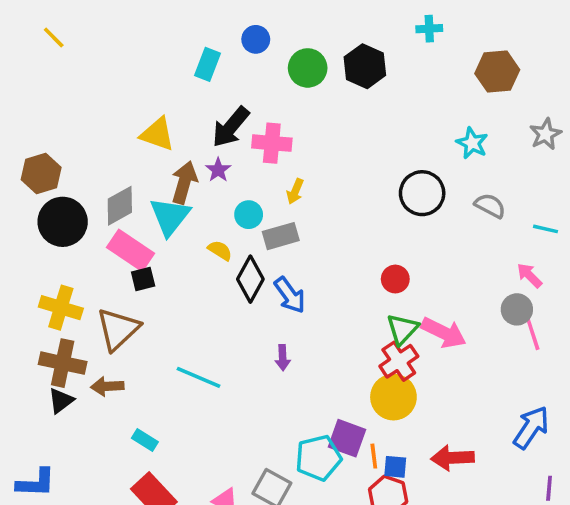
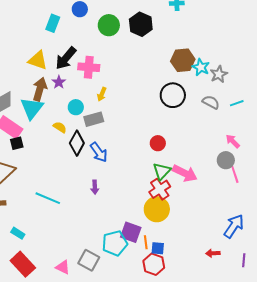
brown hexagon: (497, 72) -> (183, 60), moved
yellow triangle: (157, 134) -> (38, 60), moved
gray star: (545, 134) -> (219, 74), moved
cyan line: (545, 229) -> (237, 103), moved, turned -32
red arrow: (452, 458) -> (213, 253), moved, size x0.6

